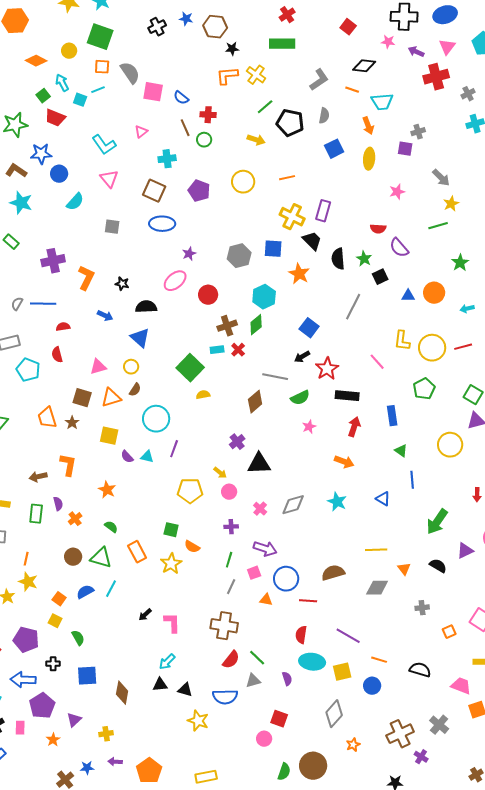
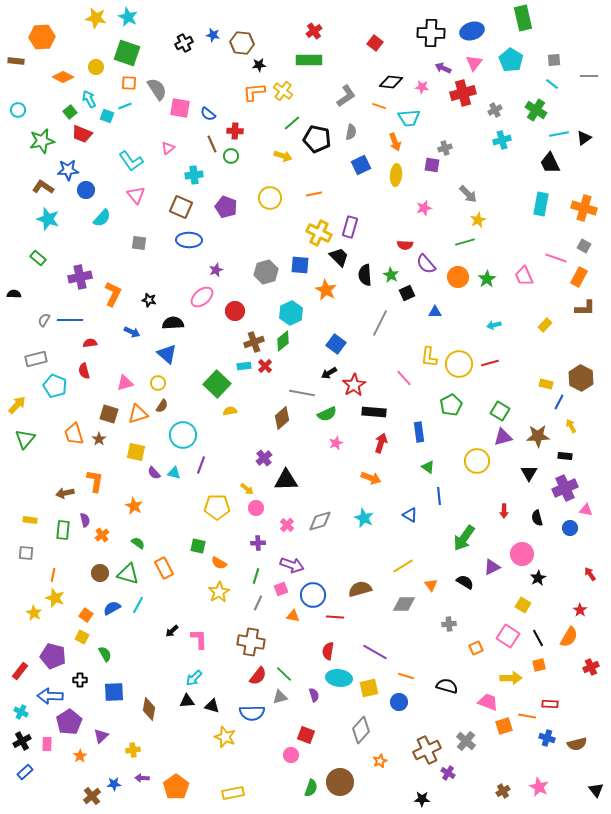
pink star: (388, 42) -> (422, 87), moved
orange circle: (434, 293) -> (458, 277), moved
yellow line: (376, 550) -> (403, 566), turned -30
yellow star: (171, 564) -> (219, 592), moved

